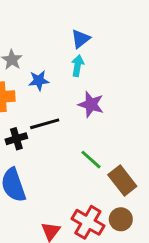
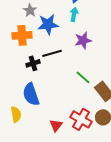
blue star: (39, 81) -> (48, 24), size x1.5
purple star: (91, 104) -> (83, 40), turned -30

